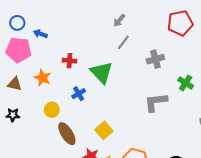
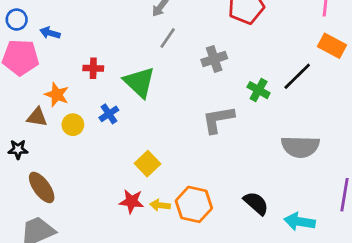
brown triangle: (15, 84) -> (37, 117), moved
yellow circle: (52, 110) -> (73, 125), moved
brown ellipse: (67, 134) -> (42, 187), moved

